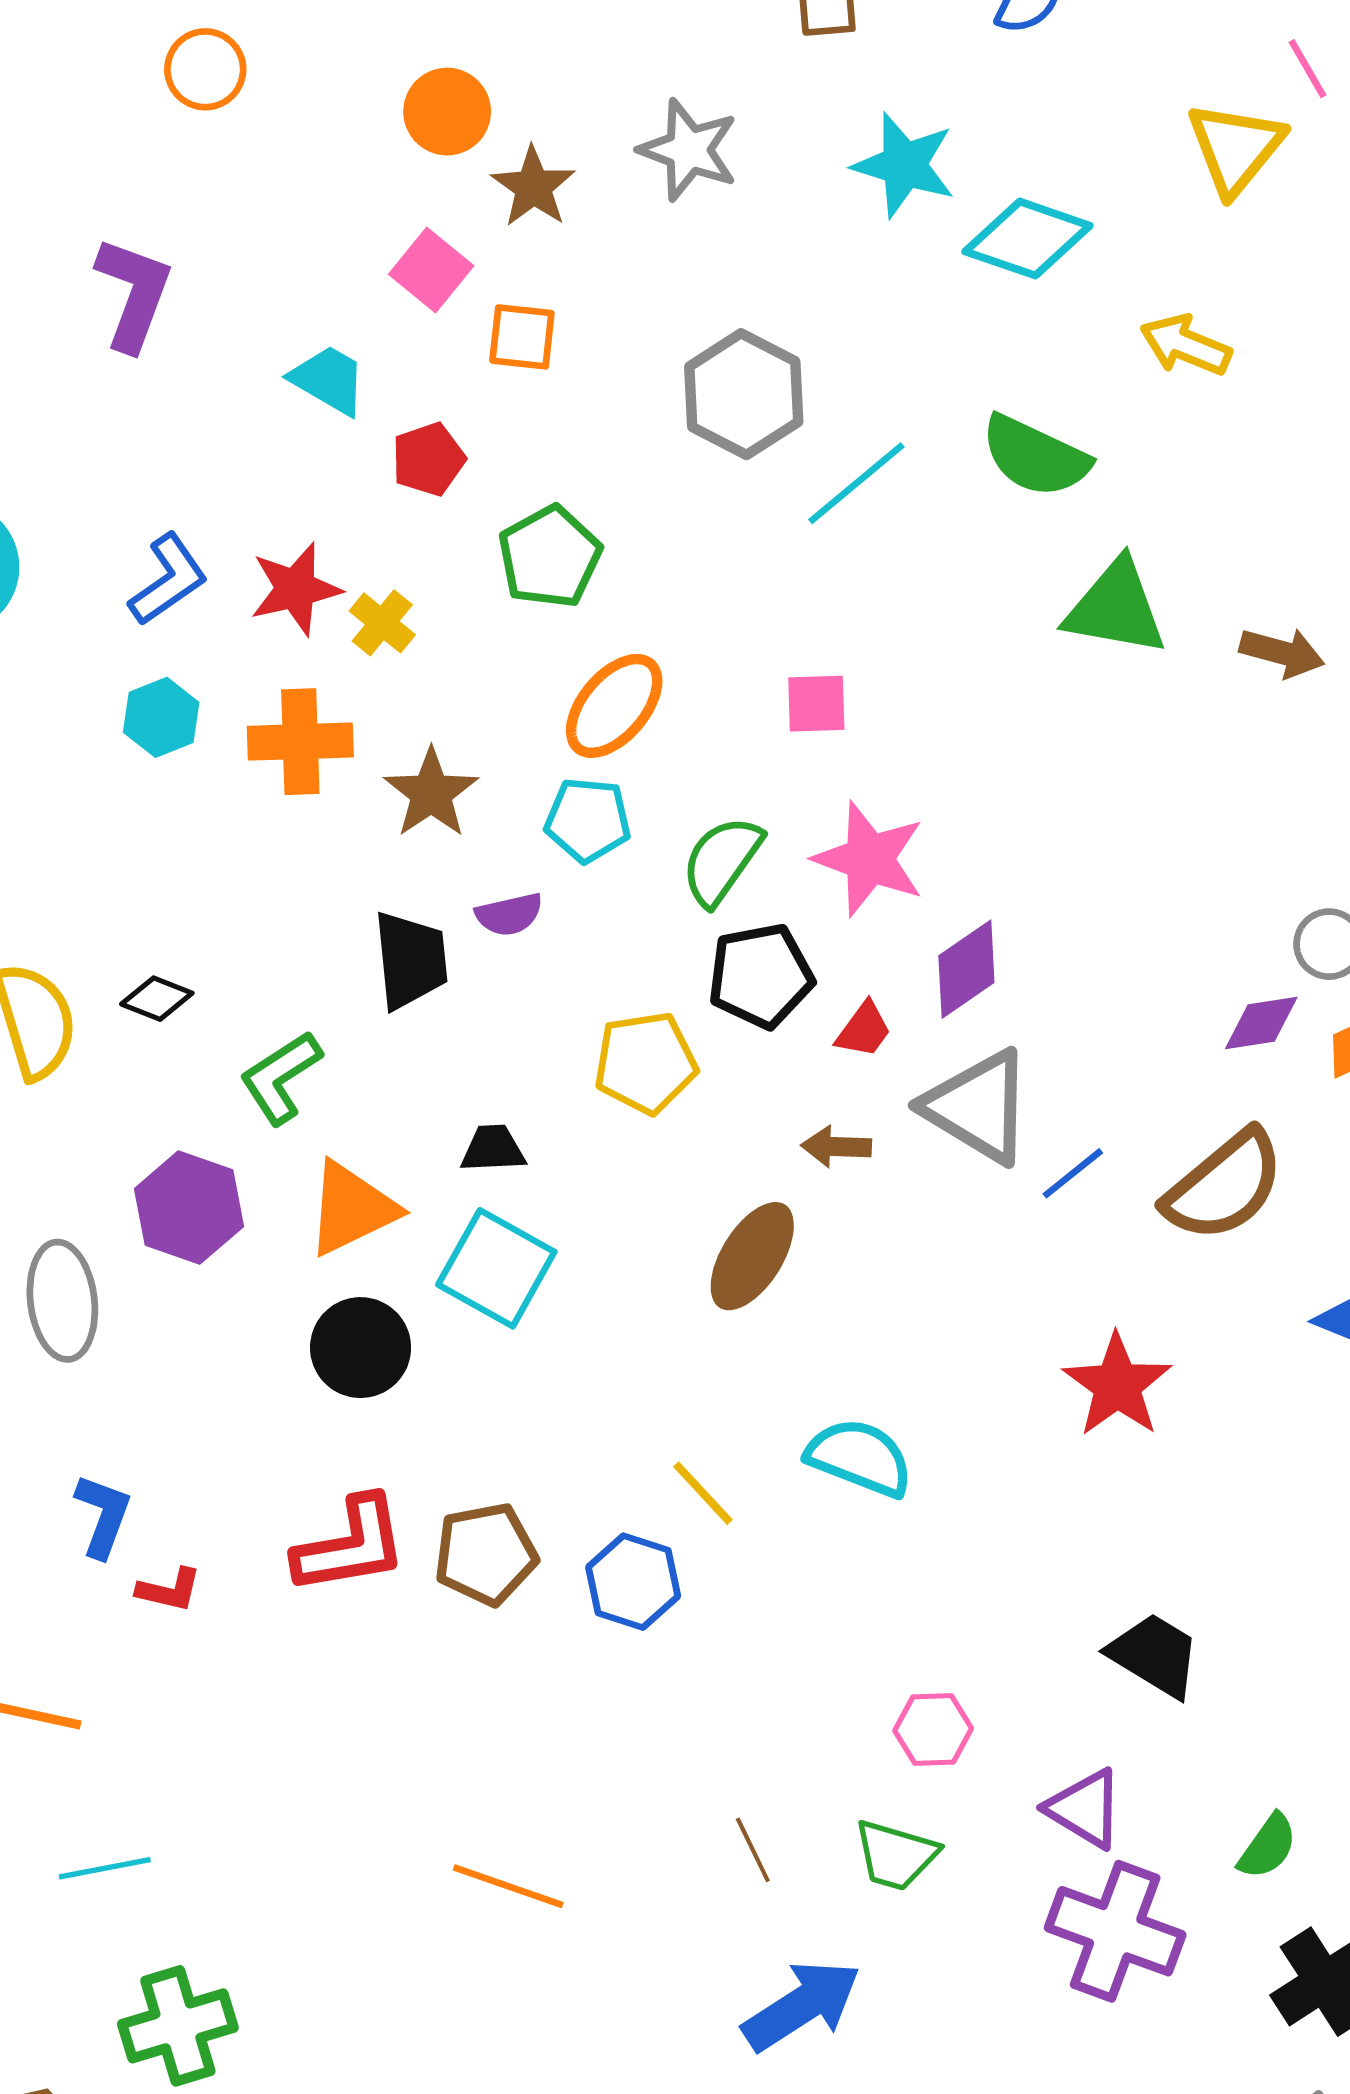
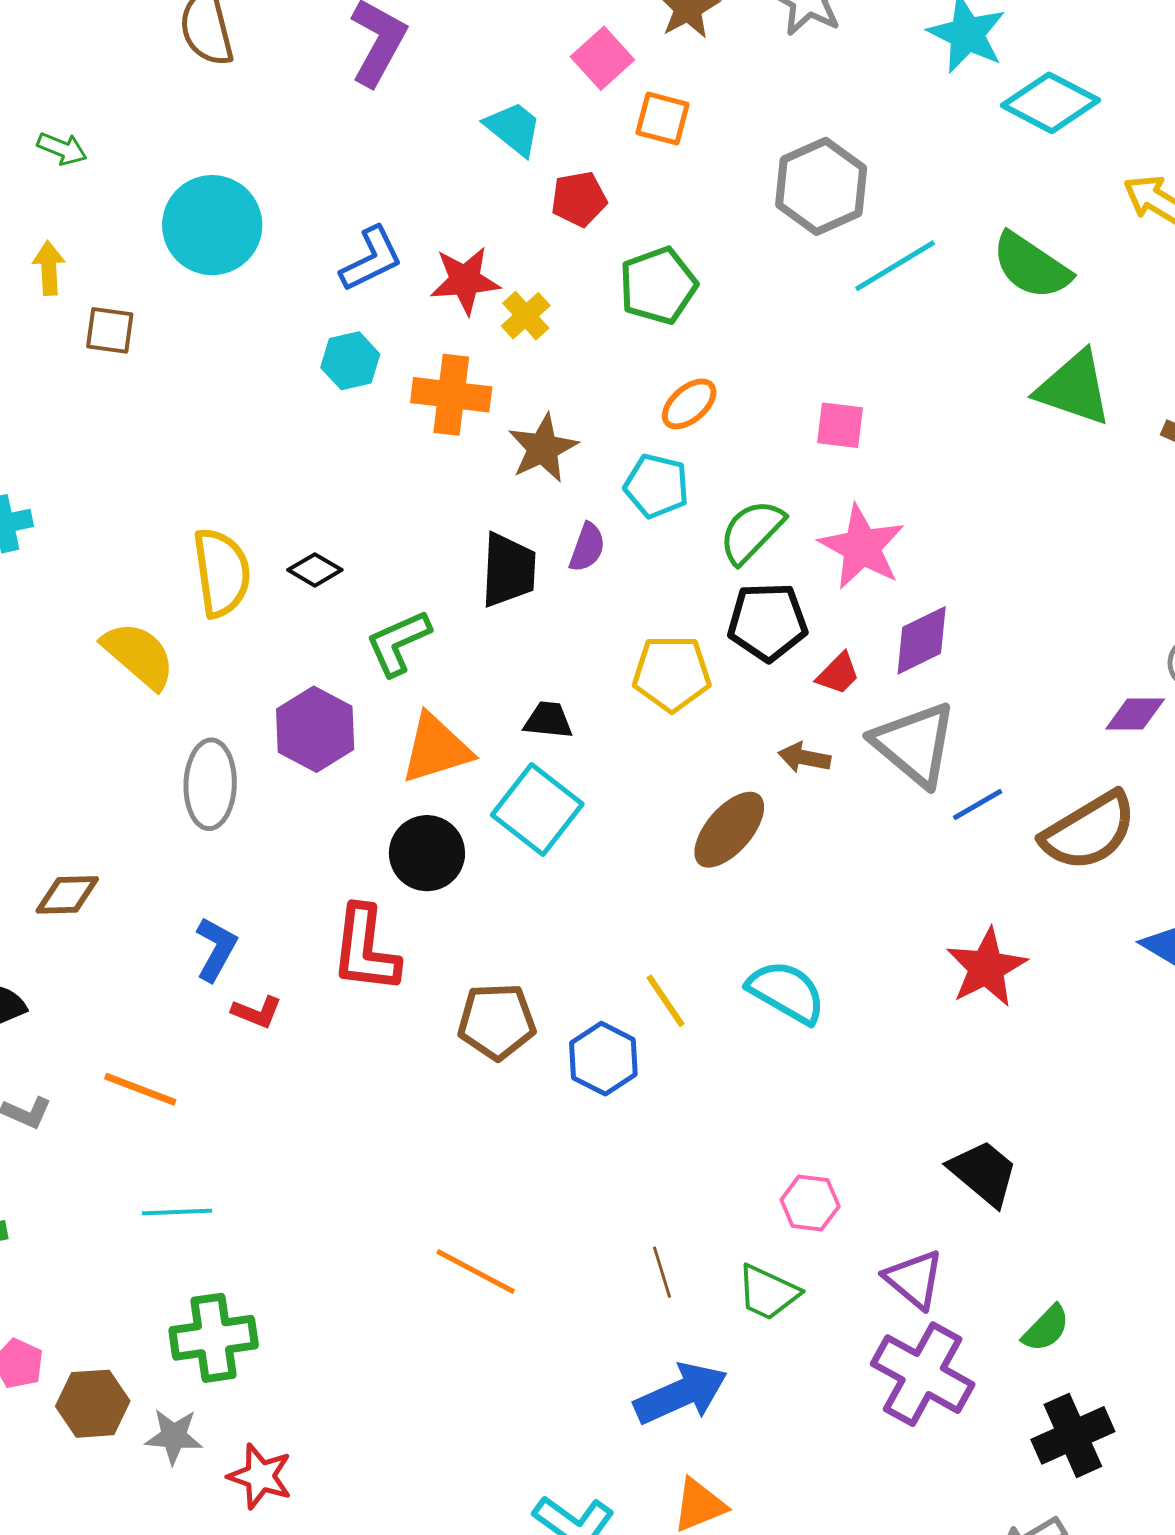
orange ellipse: (614, 706) -> (689, 404), size x0.7
purple semicircle: (509, 914) -> (587, 547), turned -66
red L-shape: (351, 1545) -> (365, 949), moved, turned 98

